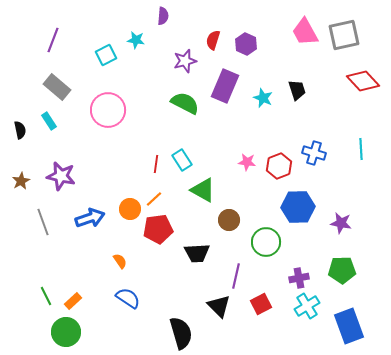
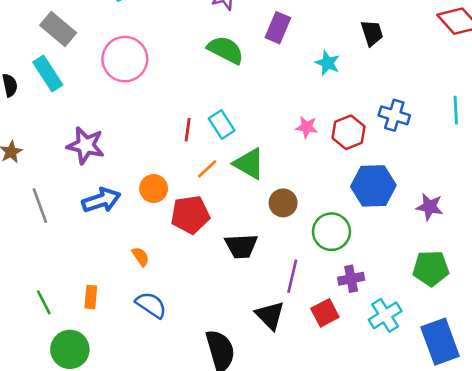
purple rectangle: (225, 86) -> (278, 28), size x0.7
cyan star: (263, 98) -> (328, 63), moved
cyan rectangle: (49, 121) -> (48, 73), size x1.5
purple star: (61, 176) -> (86, 145), moved
orange line: (154, 199) -> (207, 169), moved
purple cross: (299, 278) -> (351, 279), moved
orange rectangle: (73, 301) -> (91, 297), moved, turned -42

